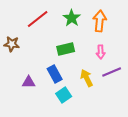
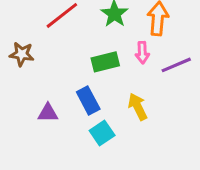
pink arrow: (101, 52) -> (142, 53), moved
purple line: (112, 72) -> (176, 65), moved

